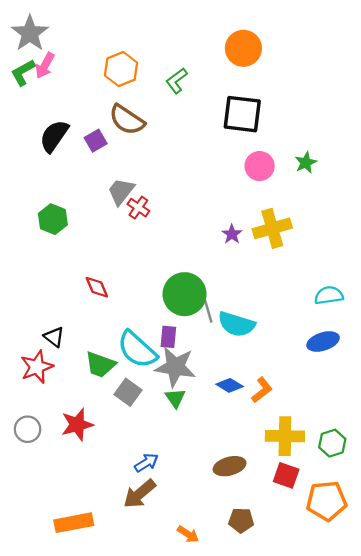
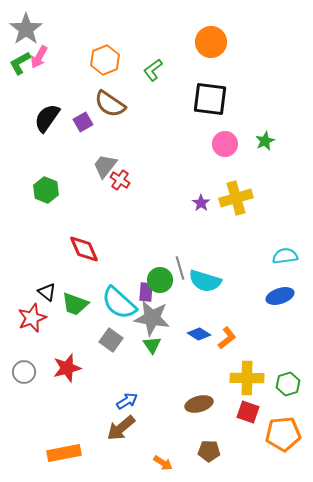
red diamond: (97, 287) -> (84, 249), size x1.4
green circle: (185, 294) -> (160, 280), moved, size x0.7
green trapezoid: (100, 365) -> (75, 304), moved

